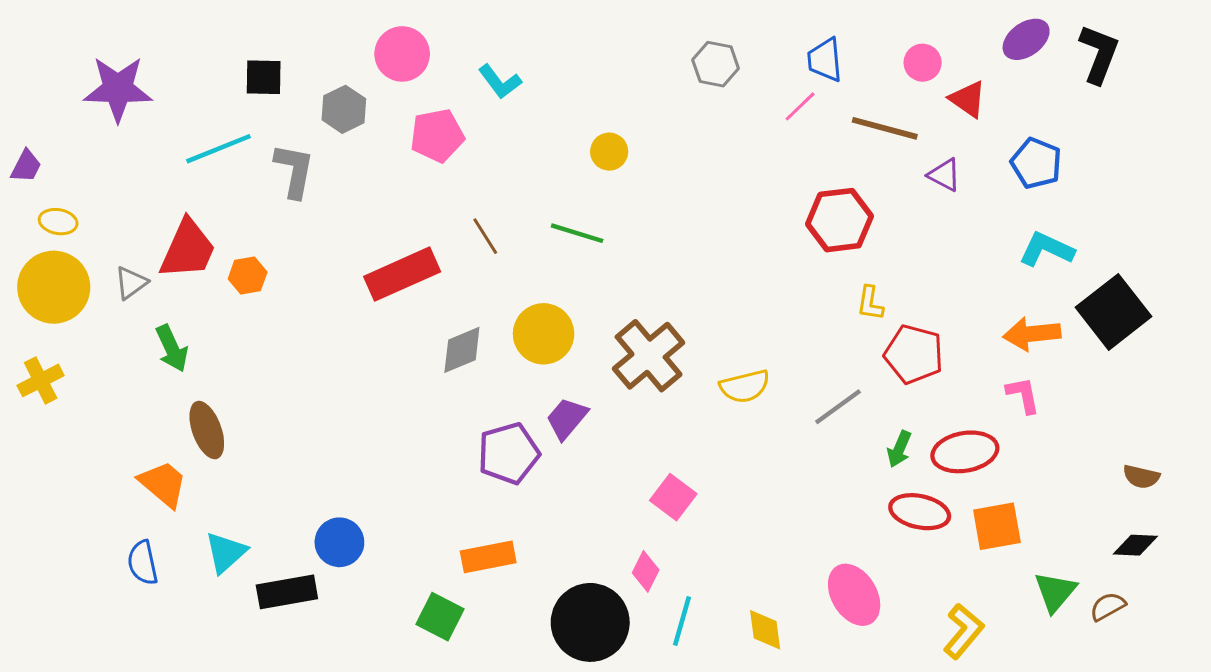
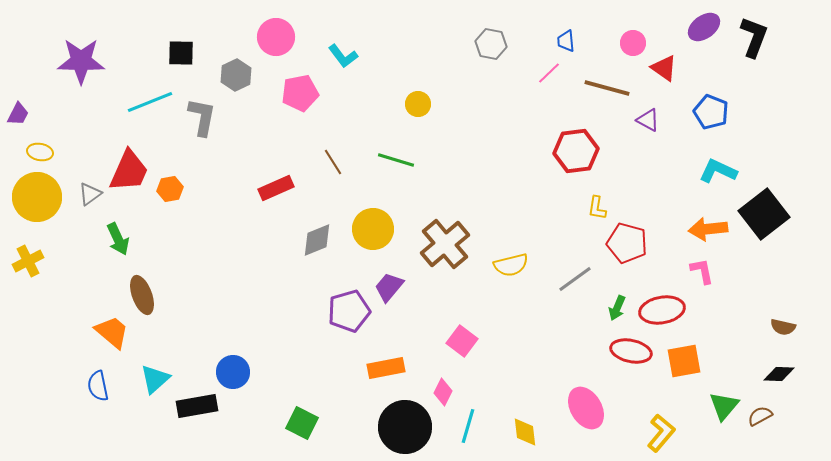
blue trapezoid: (825, 60) -> (566, 41), size x0.7
red rectangle: (402, 274) -> (276, 188), size x0.7
orange rectangle: (488, 557) -> (386, 368), moved

